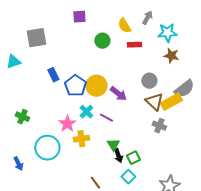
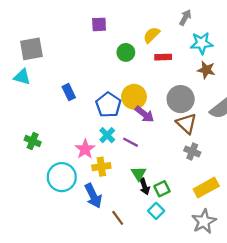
gray arrow: (147, 18) -> (185, 17), moved
yellow semicircle: (124, 26) -> (151, 35), turned 77
gray square: (36, 38) -> (31, 49), moved
cyan triangle: (13, 62) -> (22, 77), turned 35
gray circle: (149, 81) -> (181, 99), size x1.5
blue pentagon: (75, 86) -> (108, 105), moved
yellow circle: (96, 86) -> (134, 97), moved
yellow rectangle: (171, 102) -> (206, 188), moved
blue arrow: (18, 164) -> (93, 196), moved, size x1.5

